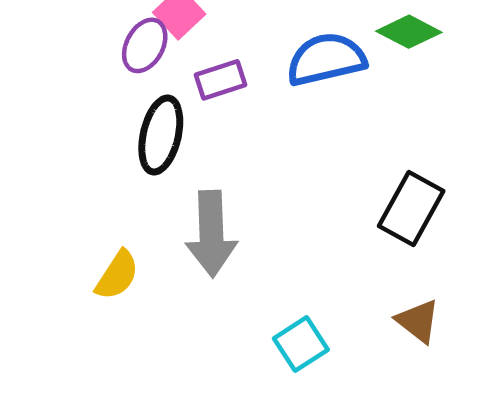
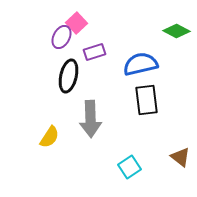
blue semicircle: (326, 59) -> (140, 64), moved
black rectangle: (411, 209) -> (146, 100), moved, turned -36

